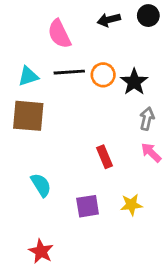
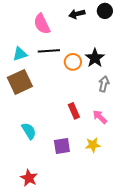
orange circle: (103, 75) -> (73, 62), moved
brown square: (28, 116) -> (20, 82), turned -30
pink arrow: (151, 153) -> (100, 117), moved

